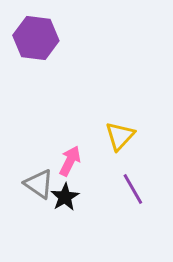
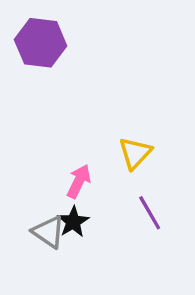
gray triangle: (39, 184) -> (48, 232), moved

